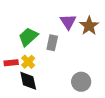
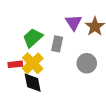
yellow cross: (28, 62) -> (33, 63), size x1.5
gray circle: (81, 82) -> (87, 63), moved

